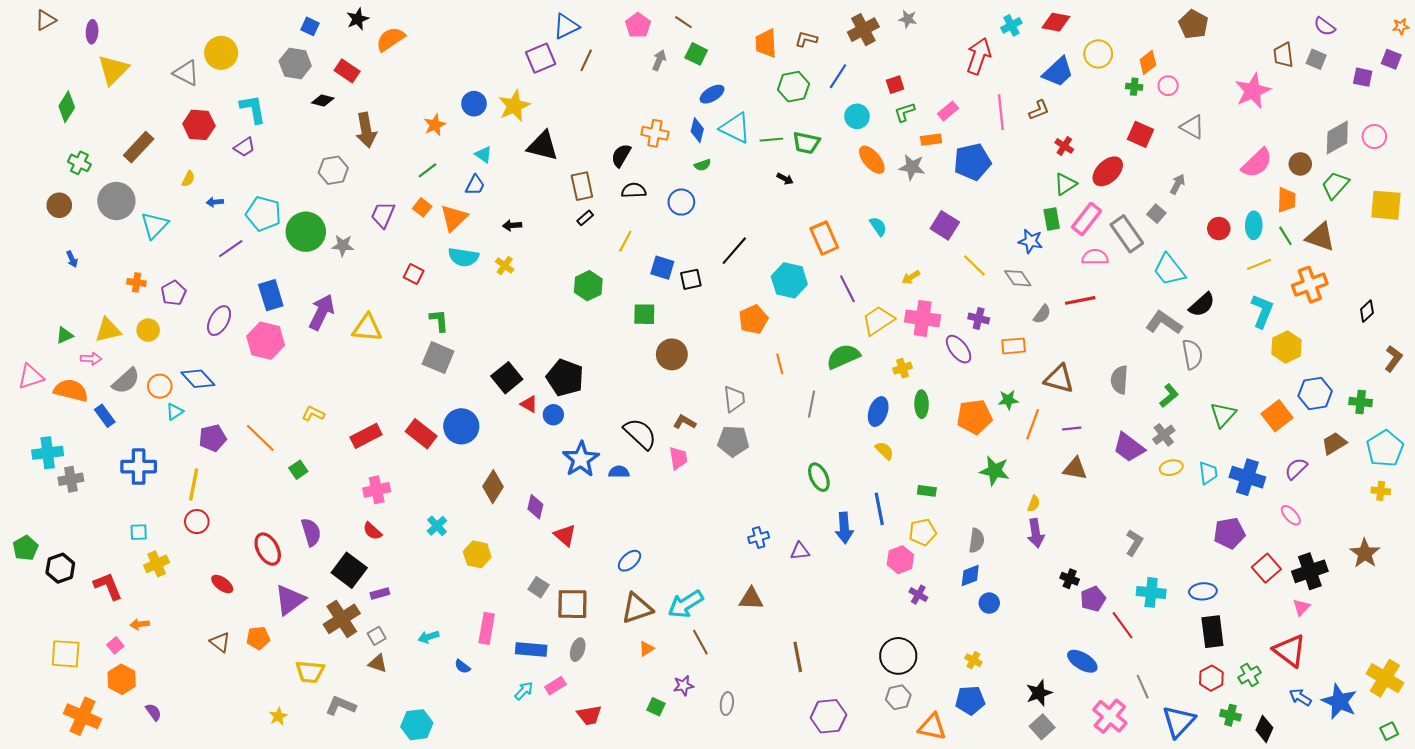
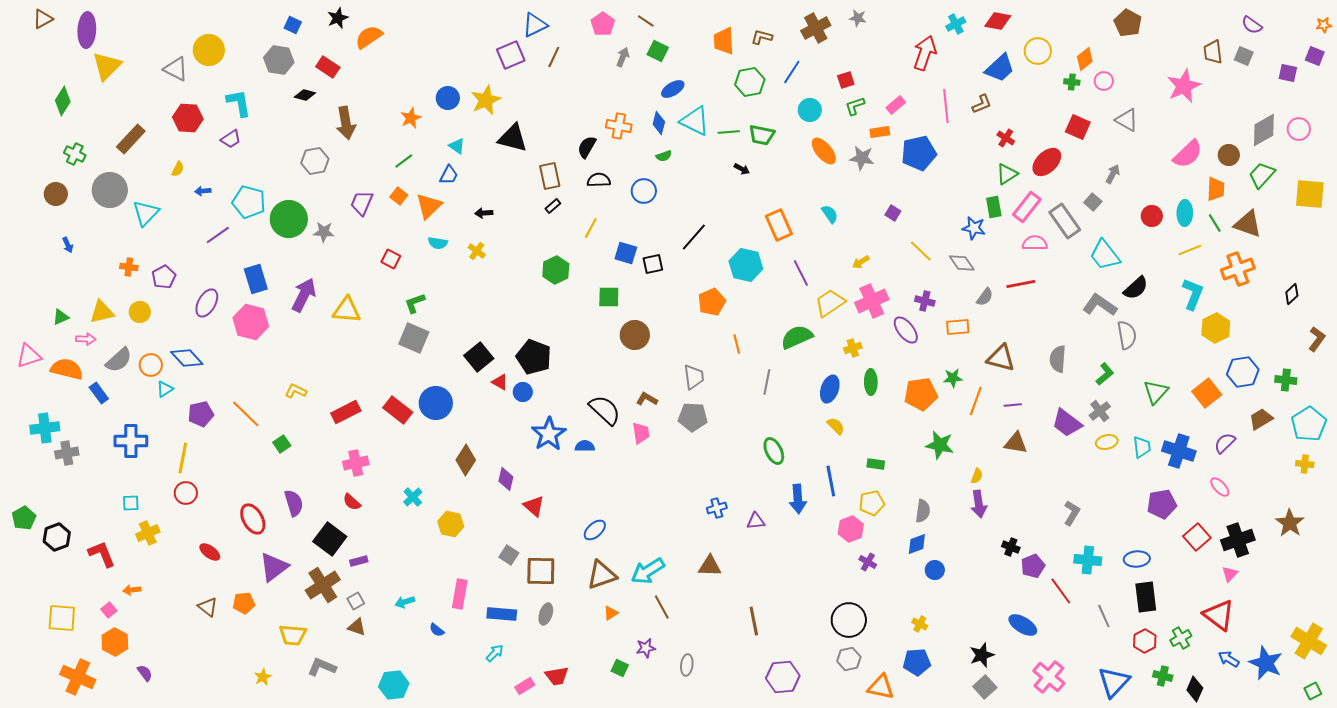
purple ellipse: (92, 32) -> (87, 30), size x1.6
purple square: (945, 225) -> (893, 213), size x0.6
cyan semicircle: (463, 257) -> (438, 243), size x0.7
pink cross: (923, 318) -> (872, 301), turned -32
green L-shape: (439, 321) -> (415, 303), turned -105
pink rectangle: (555, 686) -> (525, 686), moved
gray line: (1143, 687) -> (1104, 616), moved

